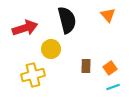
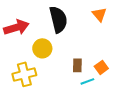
cyan line: (113, 87) -> (87, 81), moved

